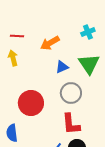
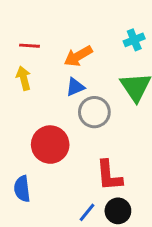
blue triangle: (62, 67) -> (75, 87), moved
gray circle: (71, 93) -> (94, 112), moved

